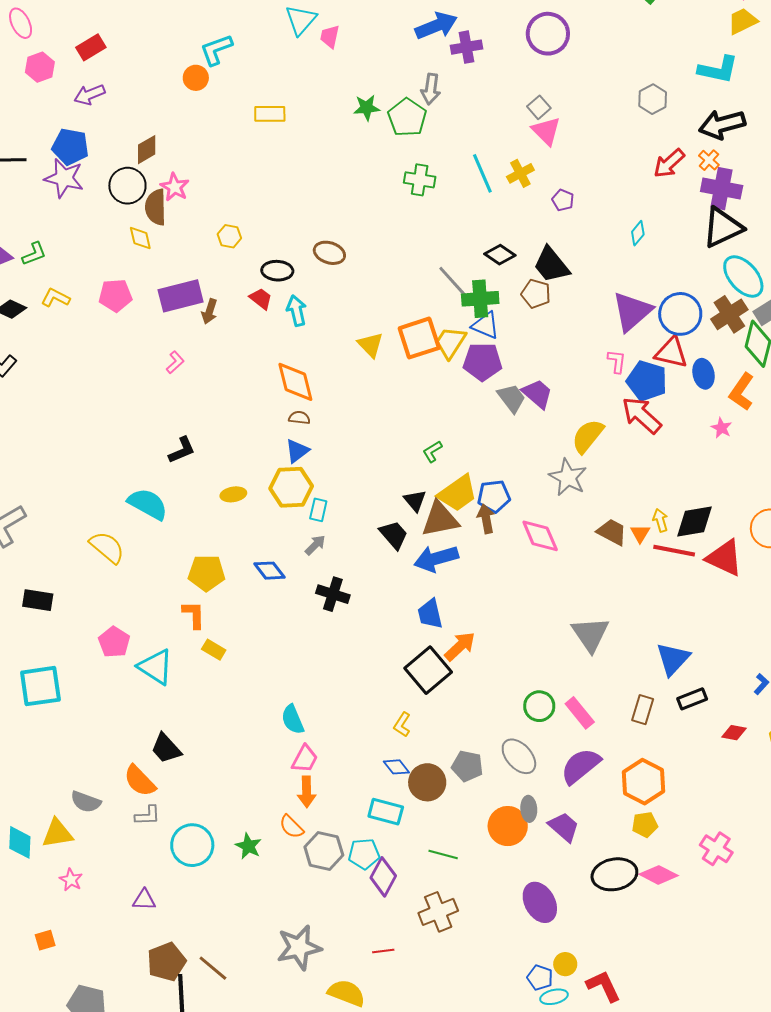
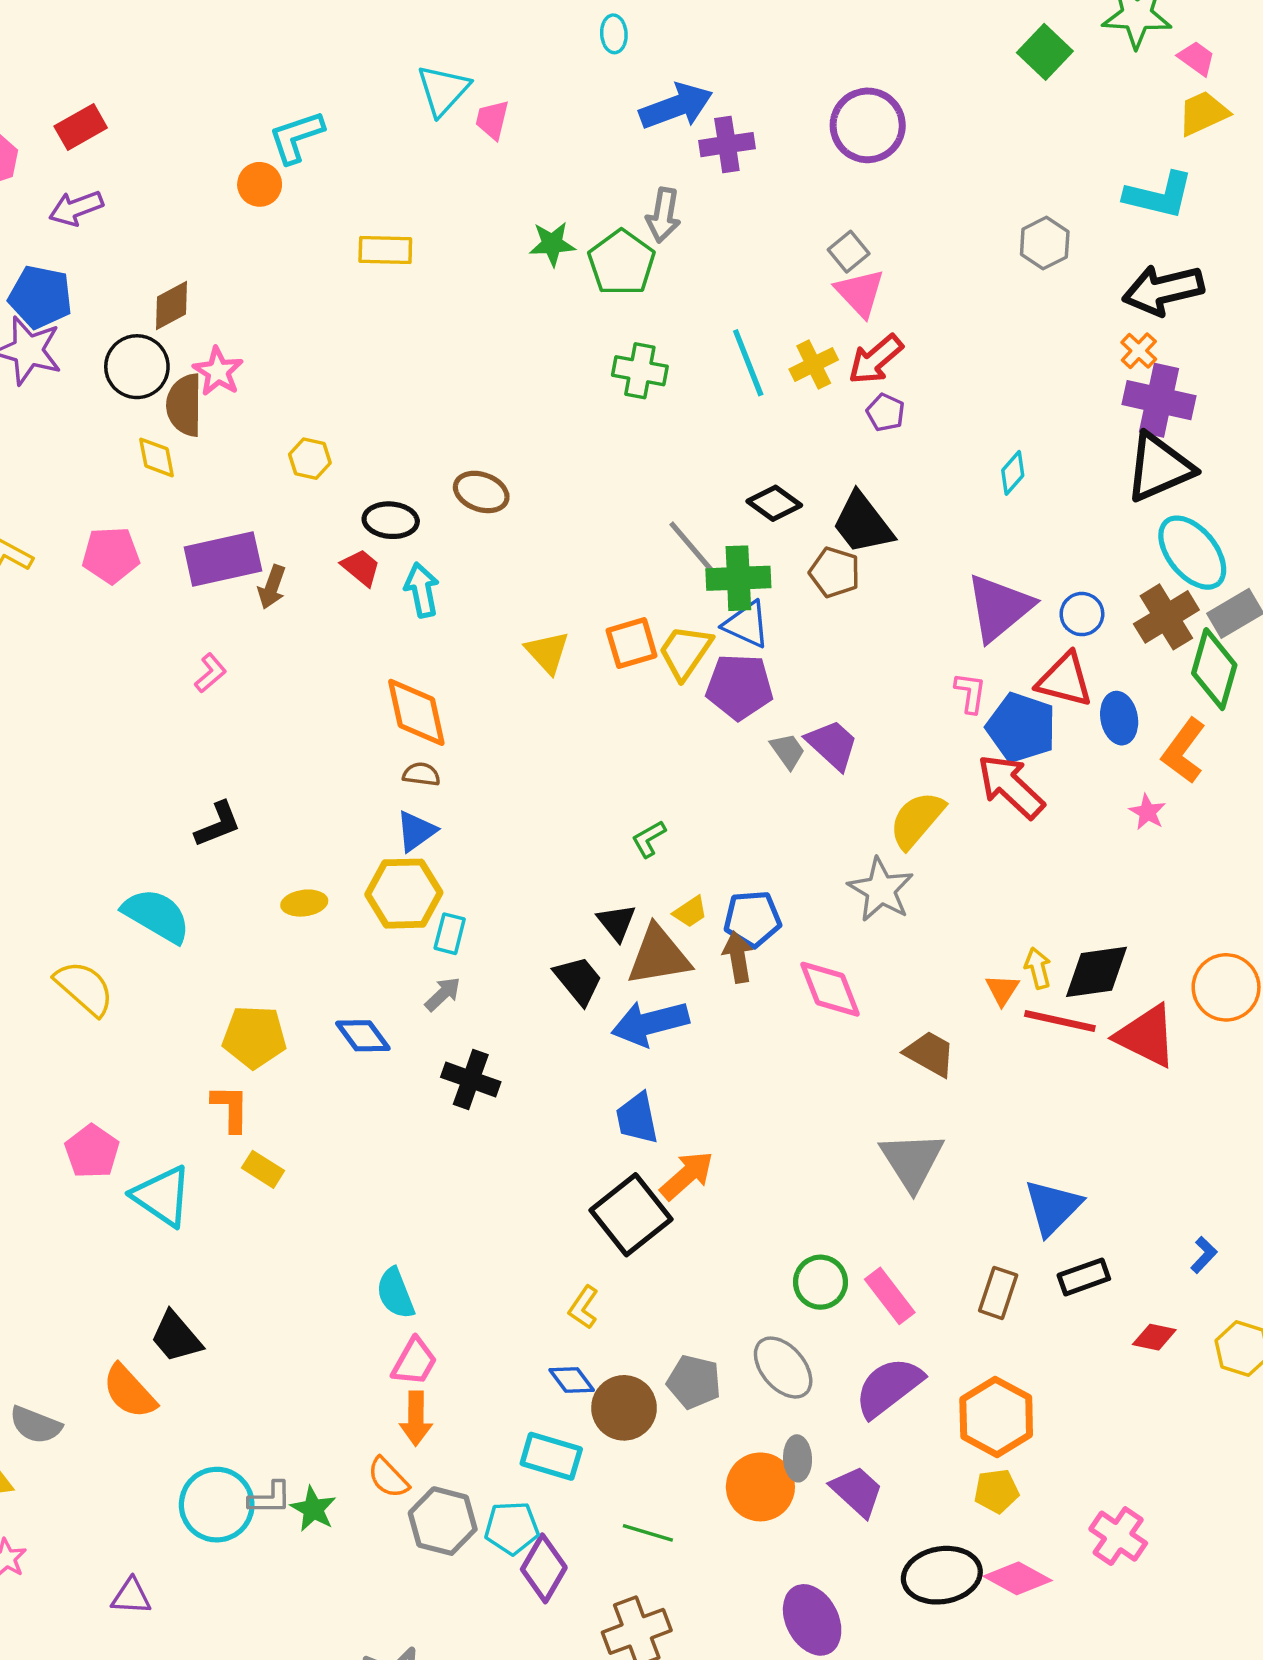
red arrow: (669, 163) -> (876, 359), moved
blue circle: (680, 314) -> (1082, 614), size x0.6
orange square: (419, 338) -> (632, 643), size x0.7
gray trapezoid: (512, 398) -> (788, 751), size x0.7
yellow trapezoid: (458, 493) -> (690, 912), size x0.5
brown trapezoid: (612, 532) -> (930, 1054), moved
gray L-shape: (148, 815) -> (270, 1498), moved

